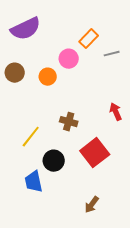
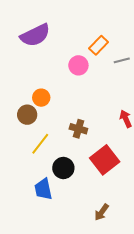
brown circle: (15, 73) -> (27, 115), moved
orange circle: (48, 77) -> (41, 98), moved

